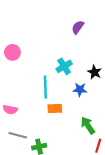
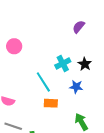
black star: (95, 72) -> (85, 64), moved
cyan line: (45, 87) -> (43, 82), turned -35

